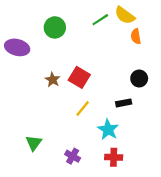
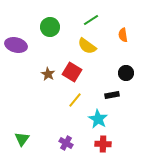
yellow semicircle: (125, 15) -> (87, 46), moved
green triangle: (34, 143) -> (22, 139), moved

